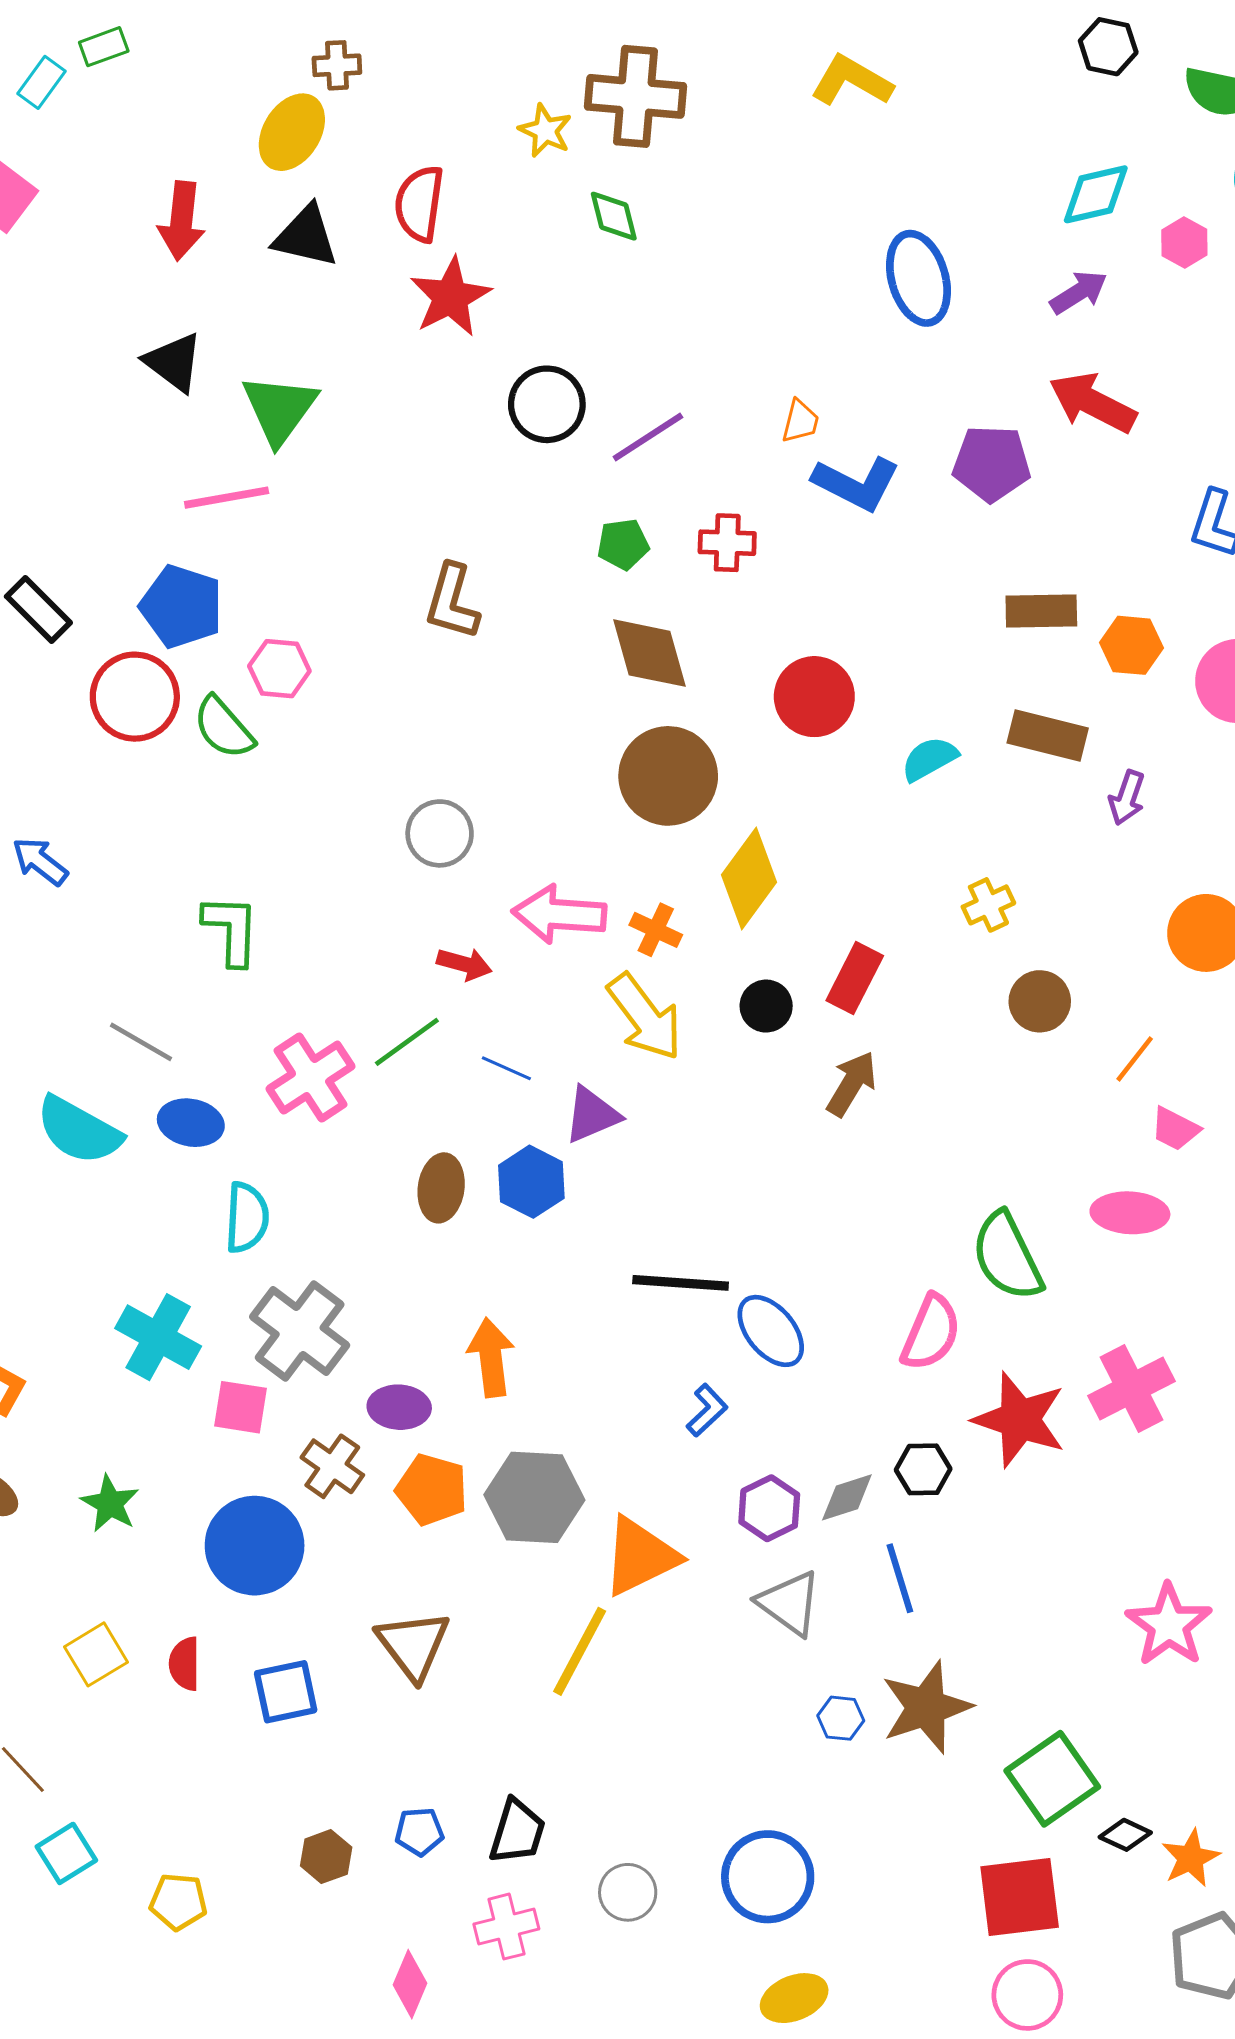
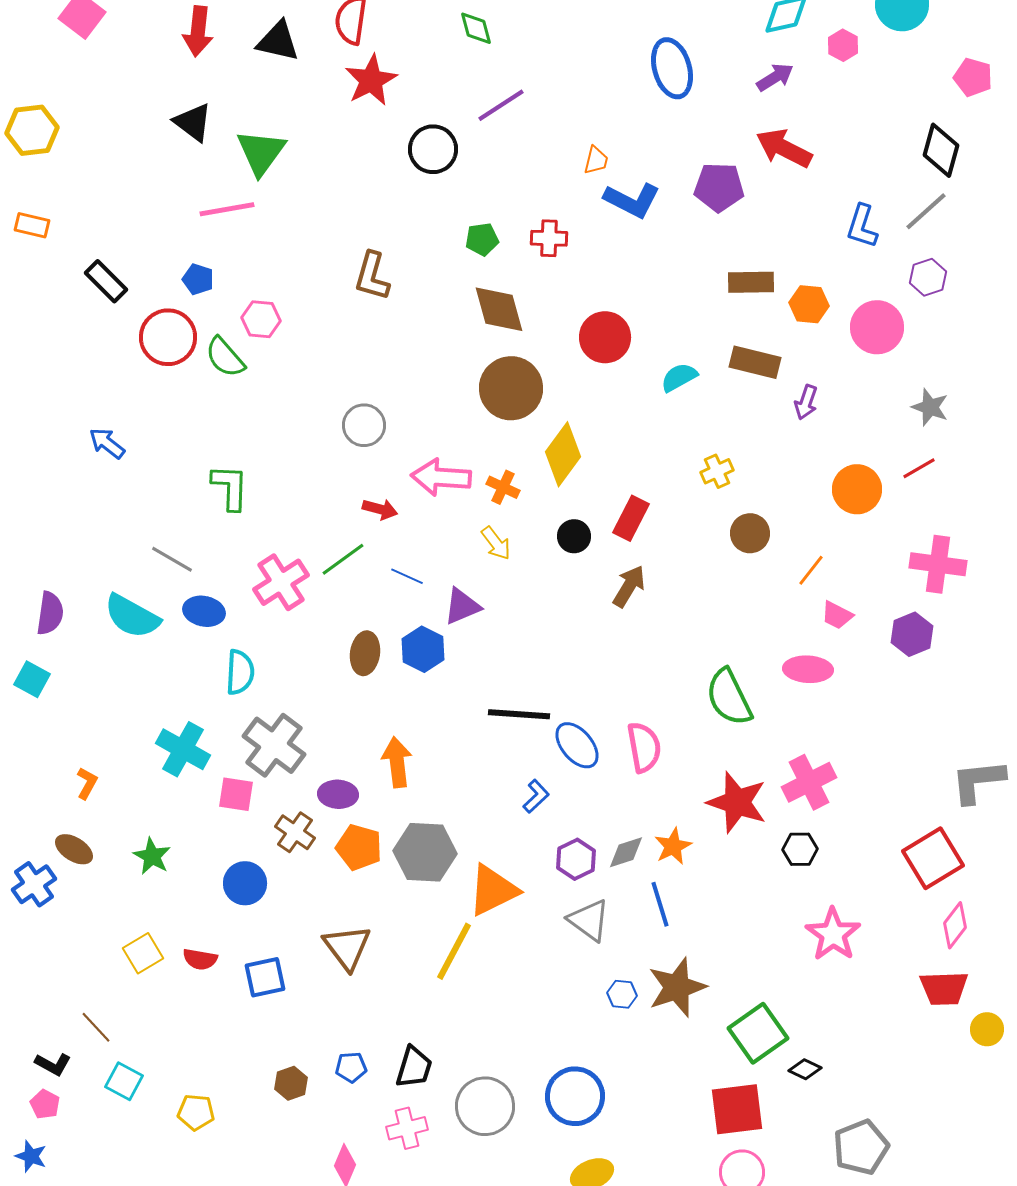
purple line: (648, 437) -> (501, 105), moved
blue pentagon: (181, 606) -> (198, 279), size x0.6
yellow arrow: (645, 1017) -> (496, 543), size x0.6
pink semicircle: (931, 1333) -> (644, 747), moved, turned -33
black hexagon: (923, 1469) -> (800, 849), moved
blue circle: (255, 1546) -> (245, 883), size x0.7
red semicircle: (185, 1664) -> (200, 959), turned -80
cyan square: (66, 1853) -> (124, 1081), turned -30
orange star: (1191, 1858) -> (673, 846), moved
gray circle: (628, 1892) -> (485, 1106), size x1.6

